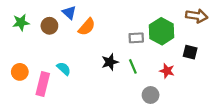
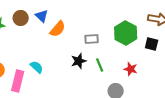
brown circle: (49, 26) -> (21, 18), moved
gray rectangle: (136, 38) -> (92, 39), moved
black square: (190, 52) -> (152, 44), moved

